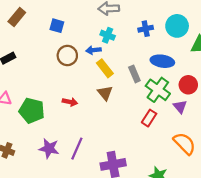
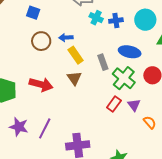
cyan cross: (108, 35) -> (96, 18), moved
red arrow: (70, 102) -> (41, 84), size x1.6
purple triangle: (180, 107) -> (134, 105), moved
orange semicircle: (185, 143) -> (150, 122), moved, size x0.6

